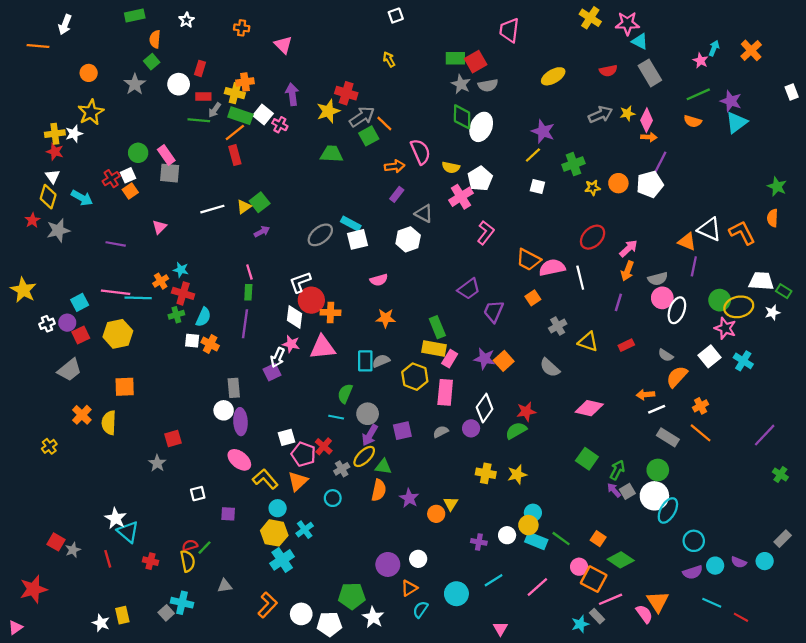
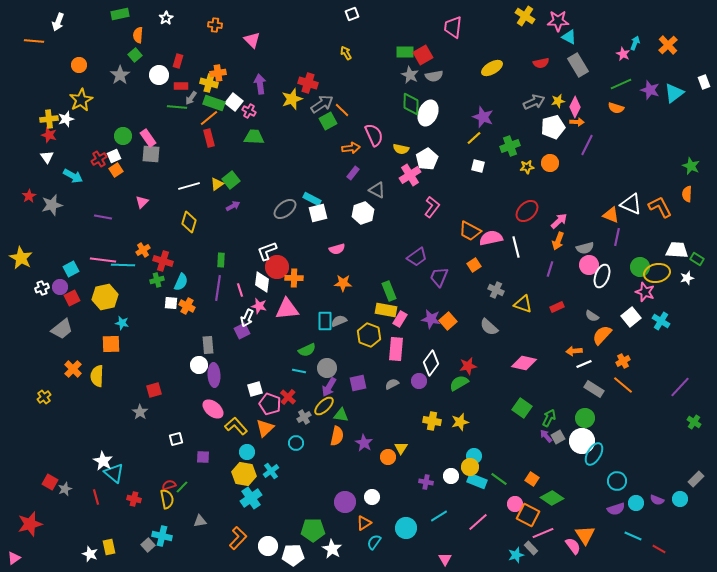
cyan triangle: (737, 122) -> (674, 93), moved
green trapezoid: (332, 154) -> (254, 137), moved
white pentagon: (650, 184) -> (553, 127), moved
yellow diamond: (48, 197) -> (189, 222), moved
cyan star: (181, 270) -> (122, 323), moved
pink line: (249, 272) -> (240, 290), moved
gray cross: (558, 326) -> (496, 290), turned -35
green semicircle: (345, 393) -> (307, 350), turned -138

